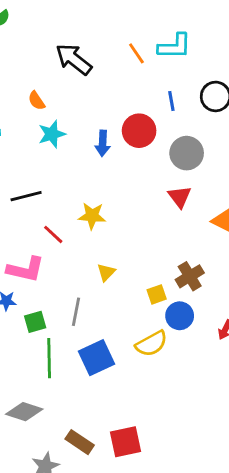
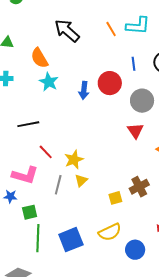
orange semicircle: (36, 101) -> (39, 58), size x1.5
cyan star: (52, 134) -> (49, 82), turned -30
yellow star: (92, 216) -> (74, 160), moved, turned -30
gray line: (76, 312) -> (58, 185), moved
blue circle: (180, 316) -> (135, 250), moved

